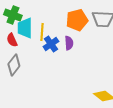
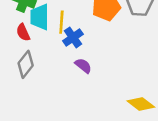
purple semicircle: (69, 43) -> (83, 66), moved, turned -48

